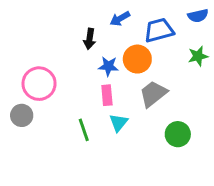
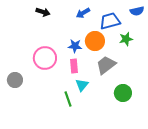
black arrow: (90, 39) -> (43, 12), moved, turned -80
green star: (198, 56) -> (126, 39), moved
pink circle: (39, 84) -> (45, 58), moved
green line: (84, 130) -> (68, 99), moved

